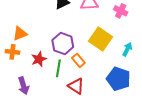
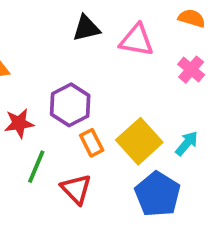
yellow square: (101, 39) -> (139, 141), moved
green line: (58, 68) -> (36, 167), moved

